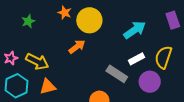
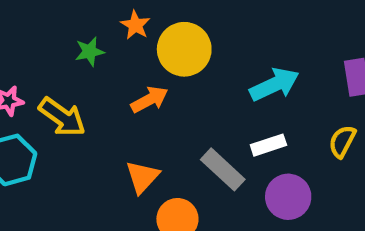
green star: (28, 21) -> (90, 52), moved
yellow semicircle: (163, 57) -> (342, 141), moved, size x0.7
orange triangle: (48, 87) -> (142, 177), moved, turned -42

